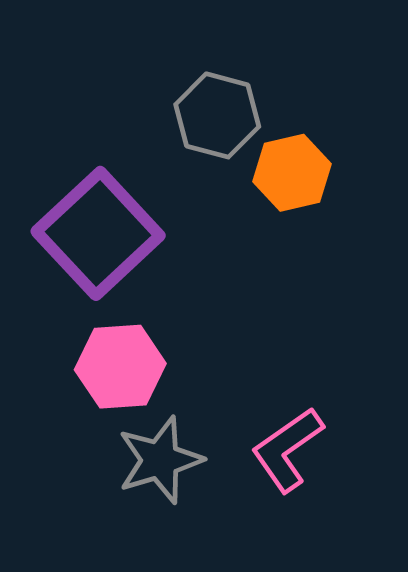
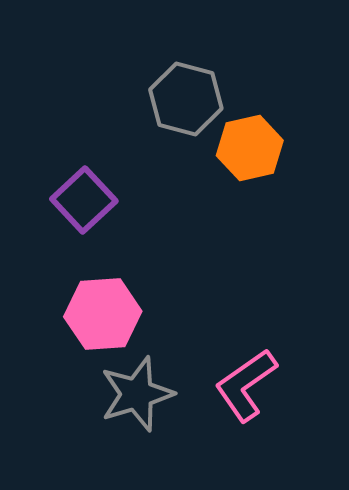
purple square: (98, 233) -> (84, 200), size x0.6

